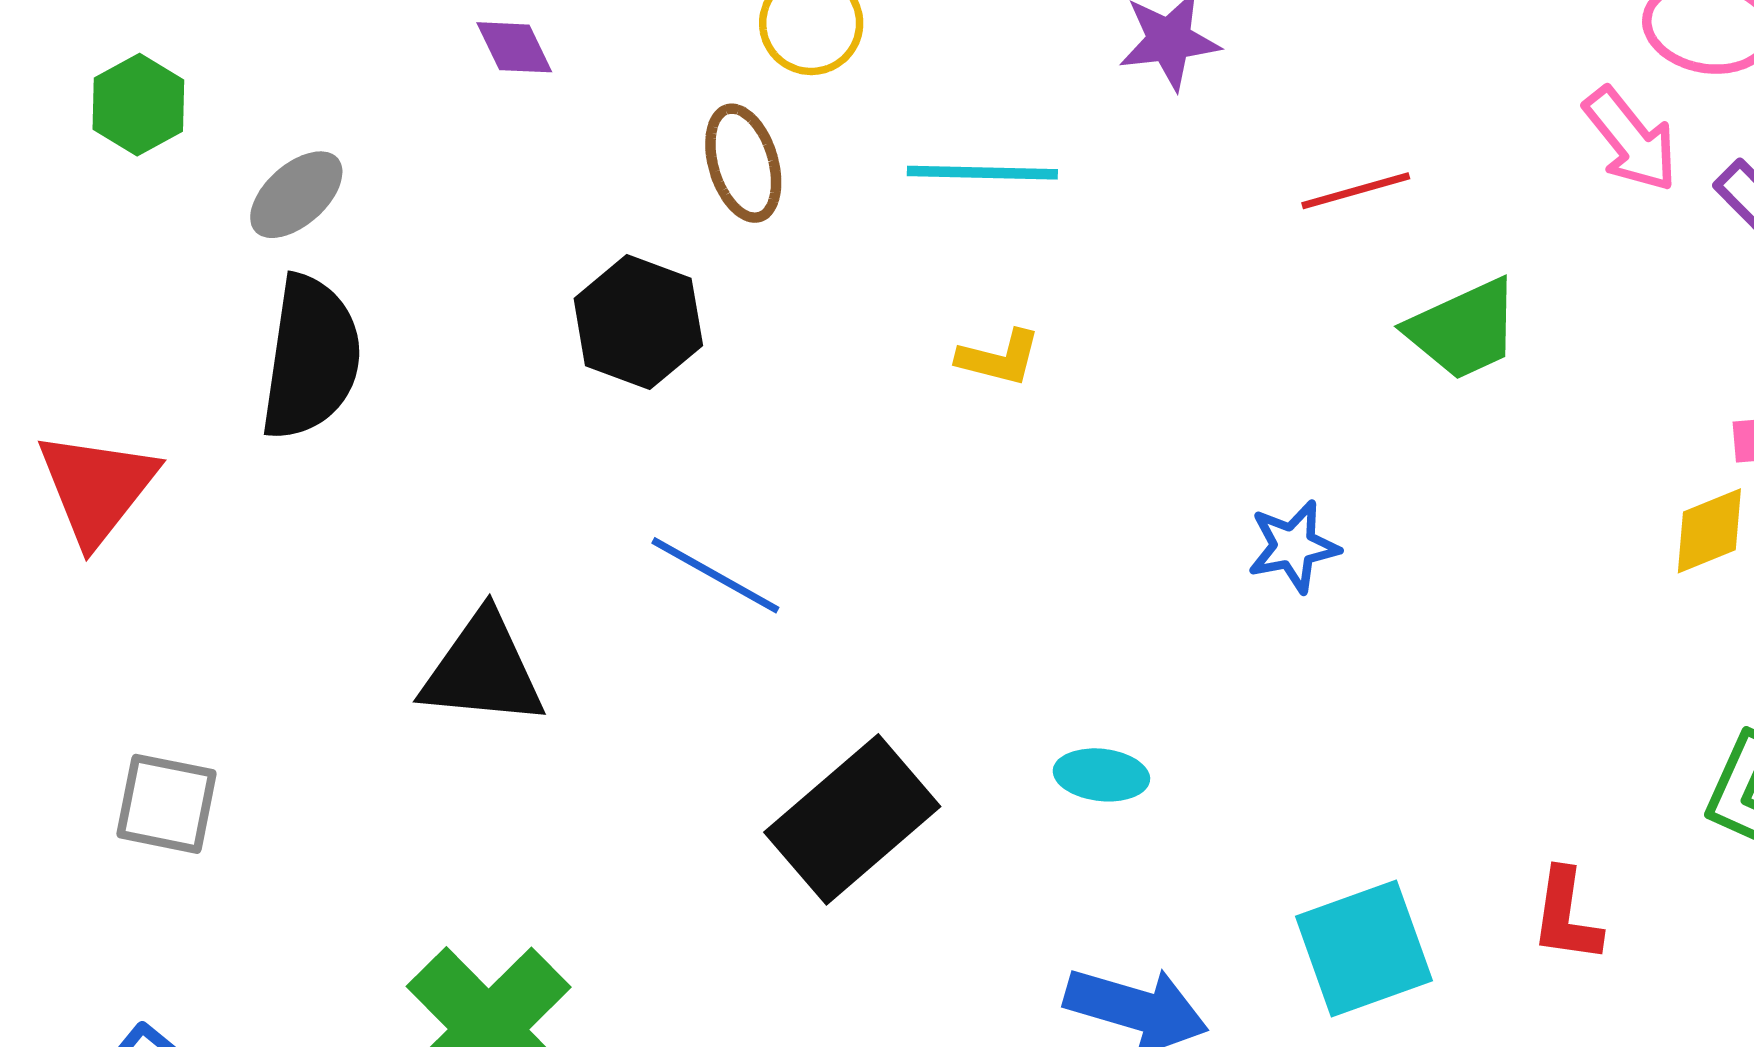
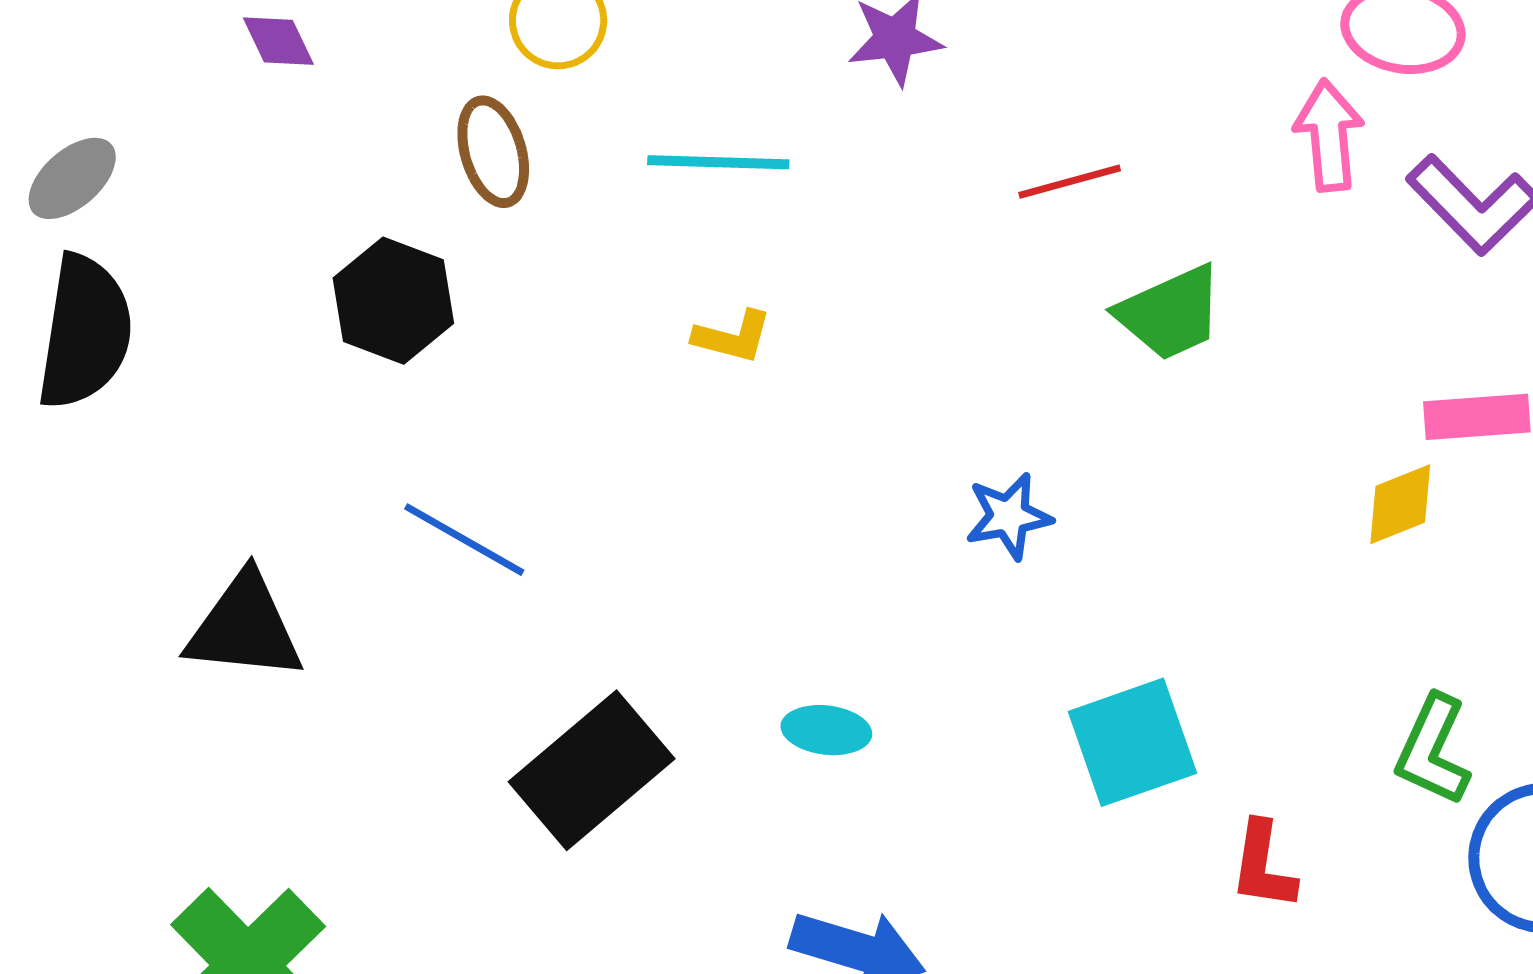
pink arrow: (1631, 140) -> (1329, 135), turned -147
cyan square: (1364, 948) -> (1132, 742), moved

